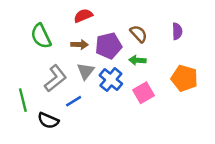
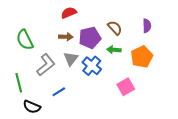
green semicircle: (41, 36) -> (25, 40), moved
orange pentagon: (184, 78) -> (142, 57), moved, turned 30
pink square: (143, 93) -> (126, 87), moved
blue line: (74, 101) -> (59, 92), moved
black semicircle: (48, 121) -> (32, 107), moved

